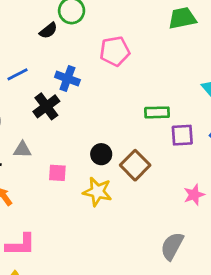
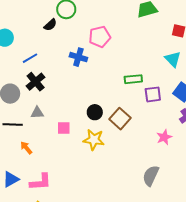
blue cross: (67, 79) -> (78, 57), moved
black cross: (46, 106) -> (36, 82), moved

